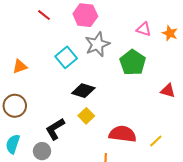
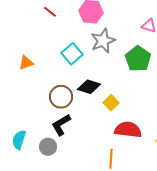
brown circle: (15, 106) -> (61, 97), moved
yellow square: (86, 116) -> (111, 103), moved

